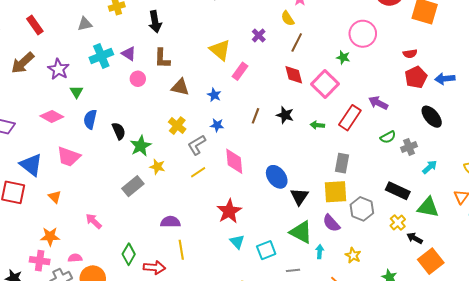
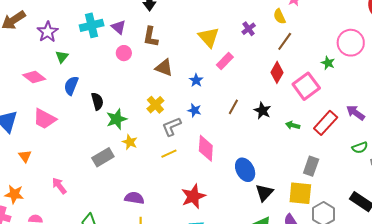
red diamond: (294, 75) -> (277, 72), turned 35

